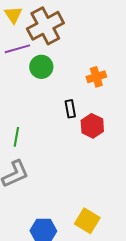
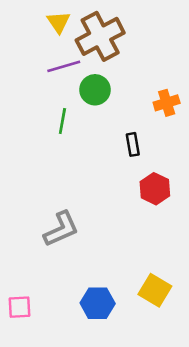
red hexagon: (92, 126) -> (155, 189), moved
green line: (16, 137) -> (62, 121), moved

